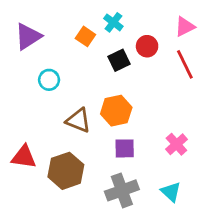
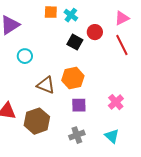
orange square: (85, 36) -> (51, 12), moved, turned -32
black square: (119, 60) -> (75, 42), turned -35
gray cross: (122, 190) -> (77, 135), size x0.7

